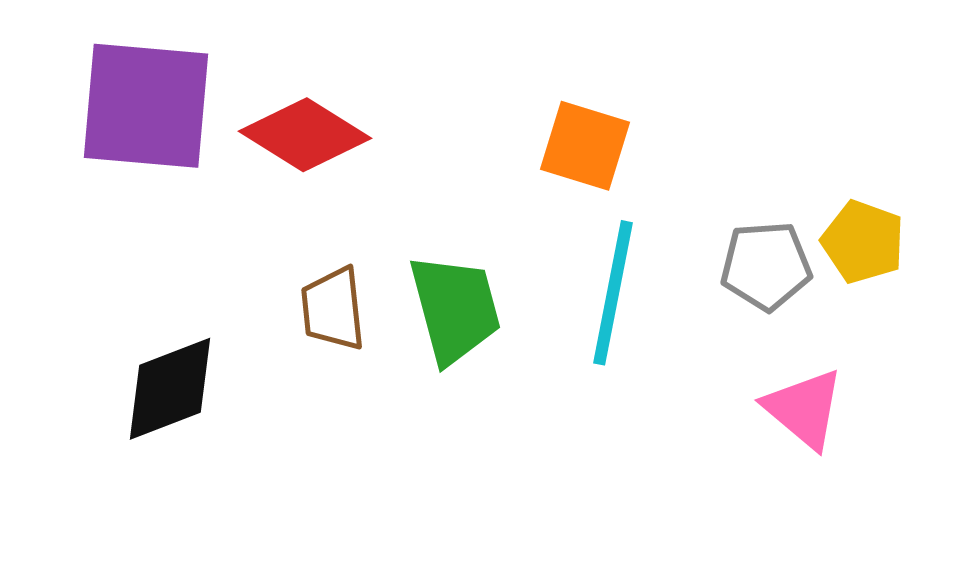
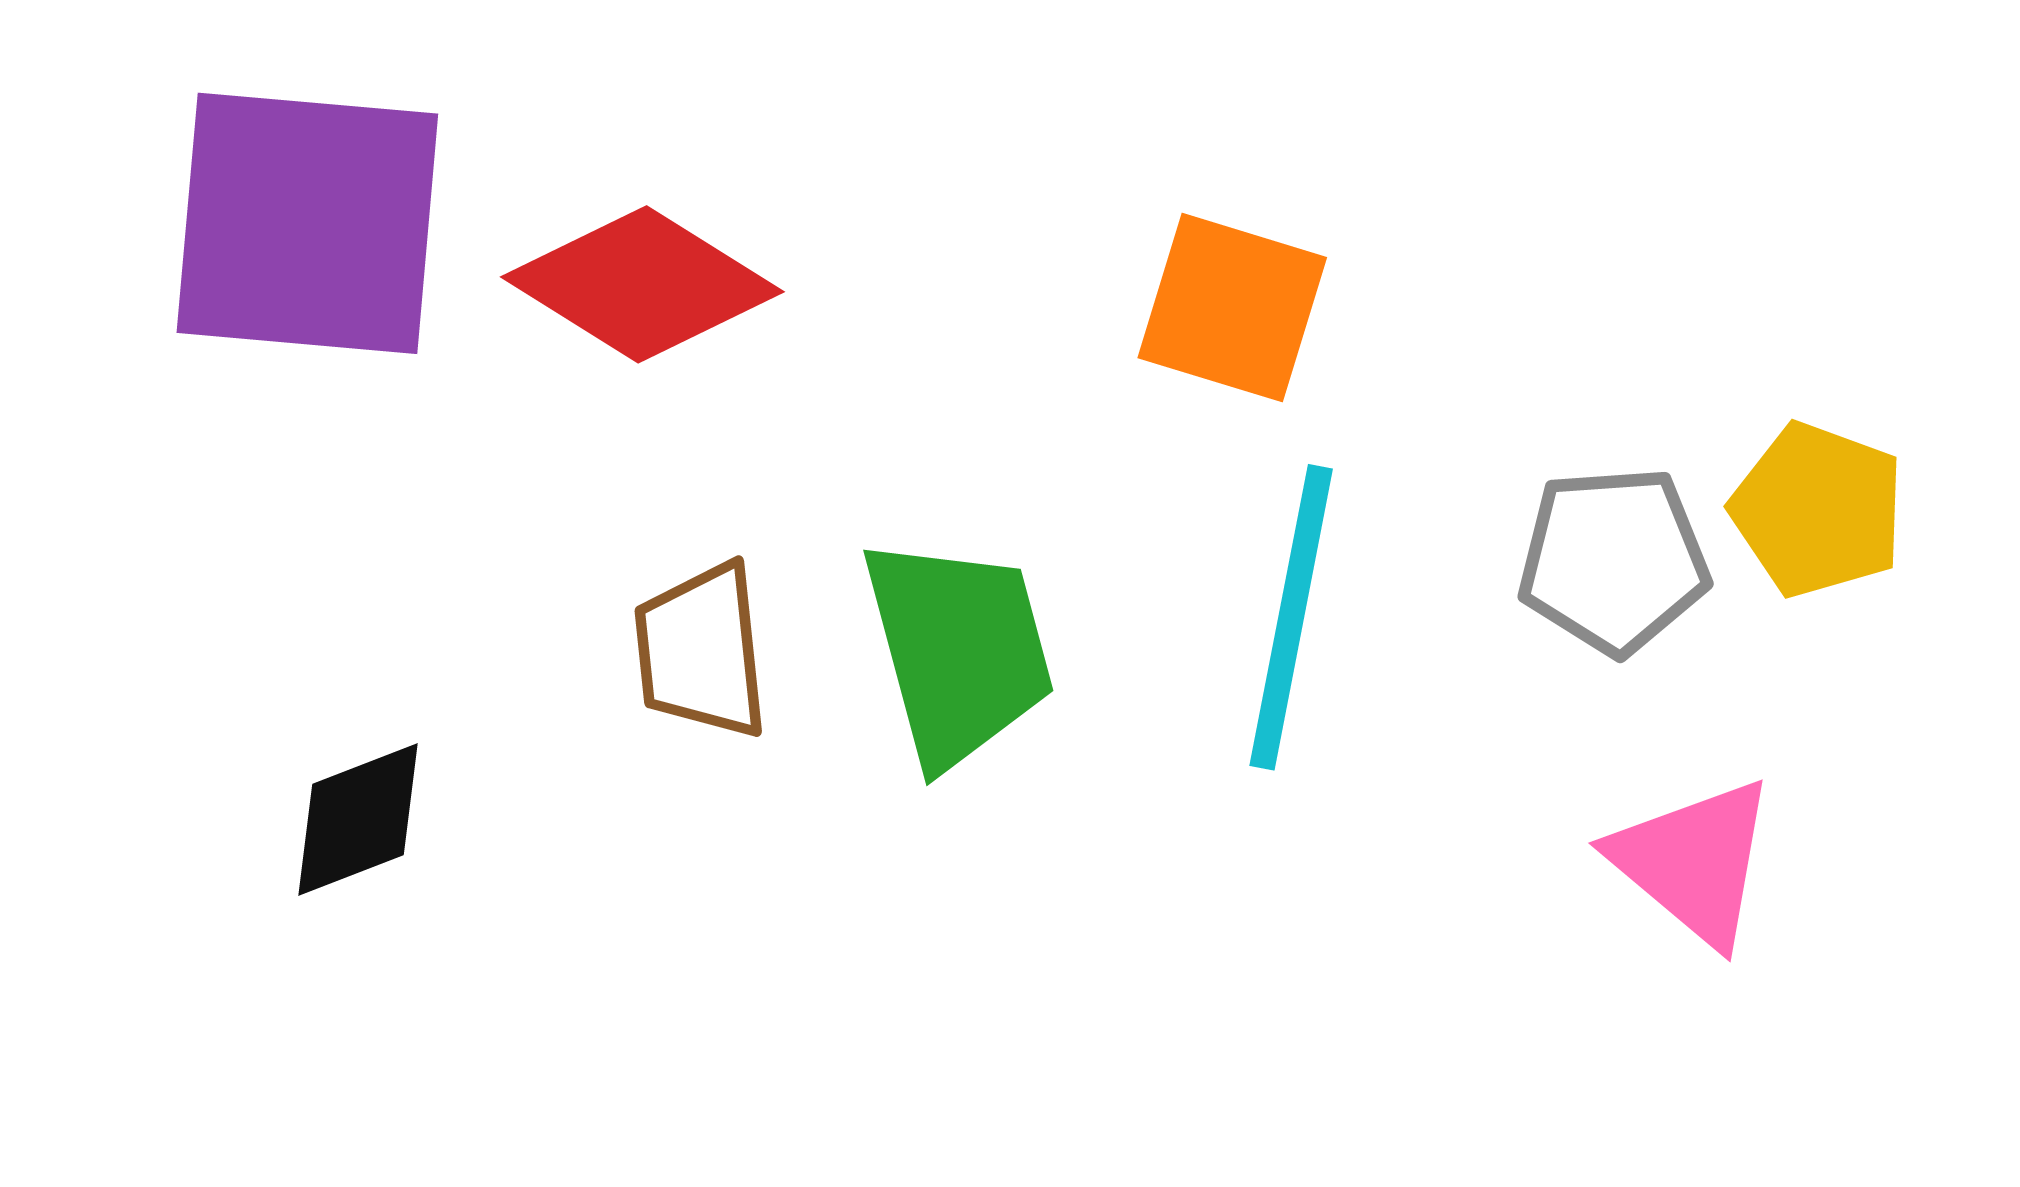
black diamond: (170, 389) -> (358, 819), size x0.7

